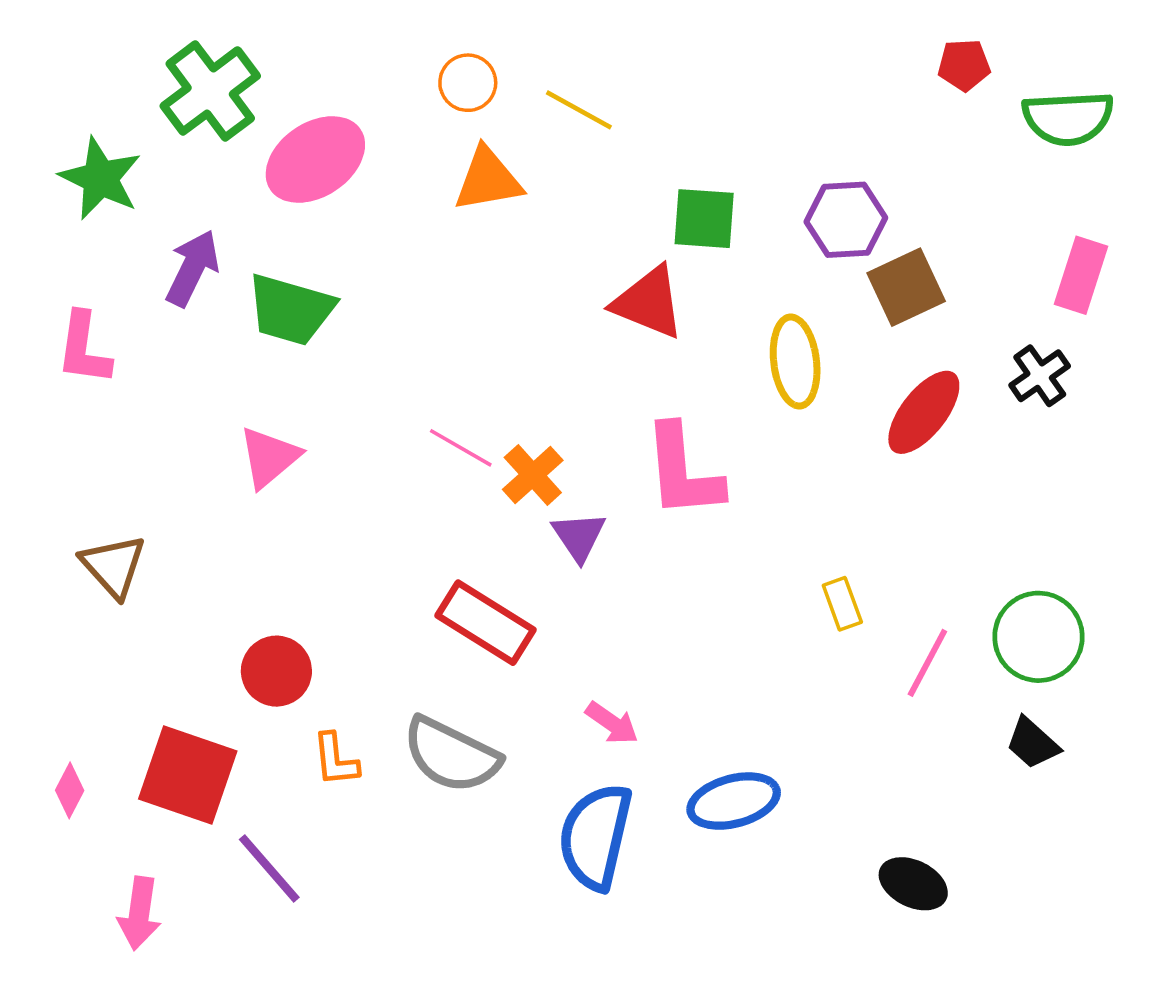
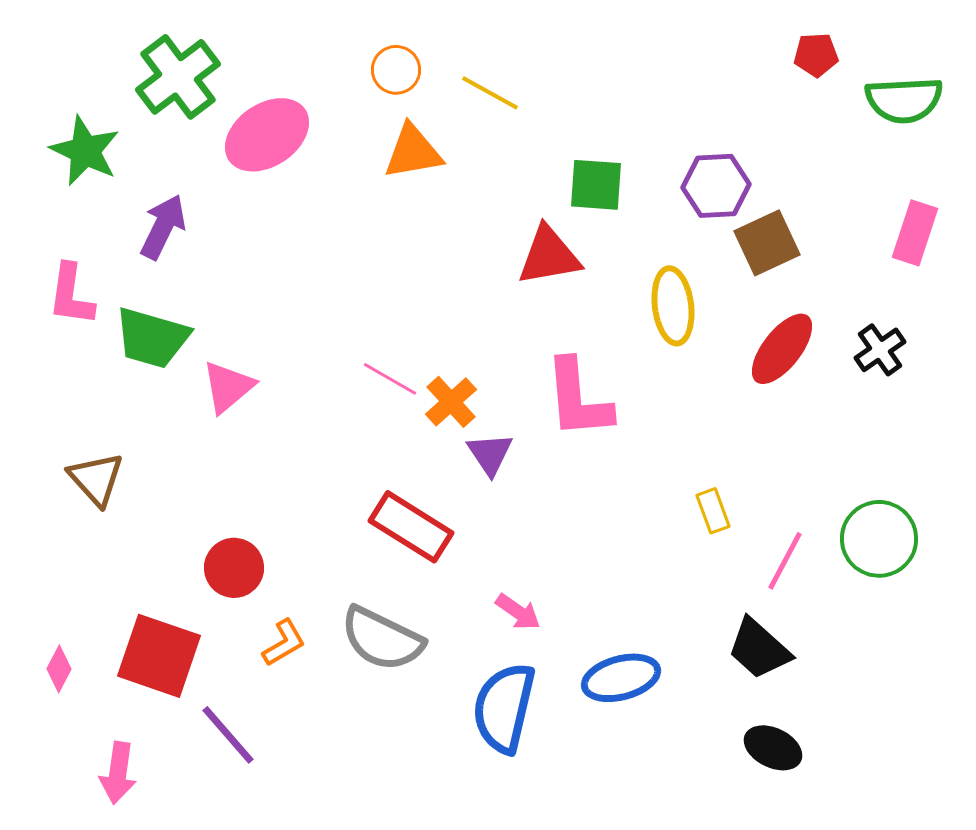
red triangle: (649, 302) -> (549, 256), turned -32
green trapezoid: (291, 310) -> (152, 338), moved
black cross: (1040, 376) -> (880, 350), moved
black trapezoid: (1033, 743) -> (759, 649), moved, size x1.4
orange L-shape: (335, 760) -> (284, 643), turned -114

